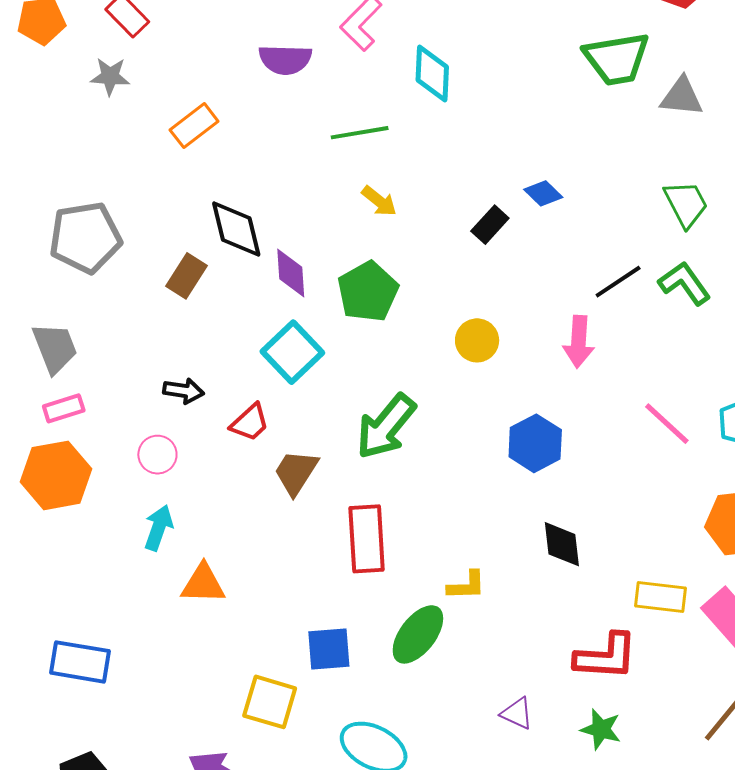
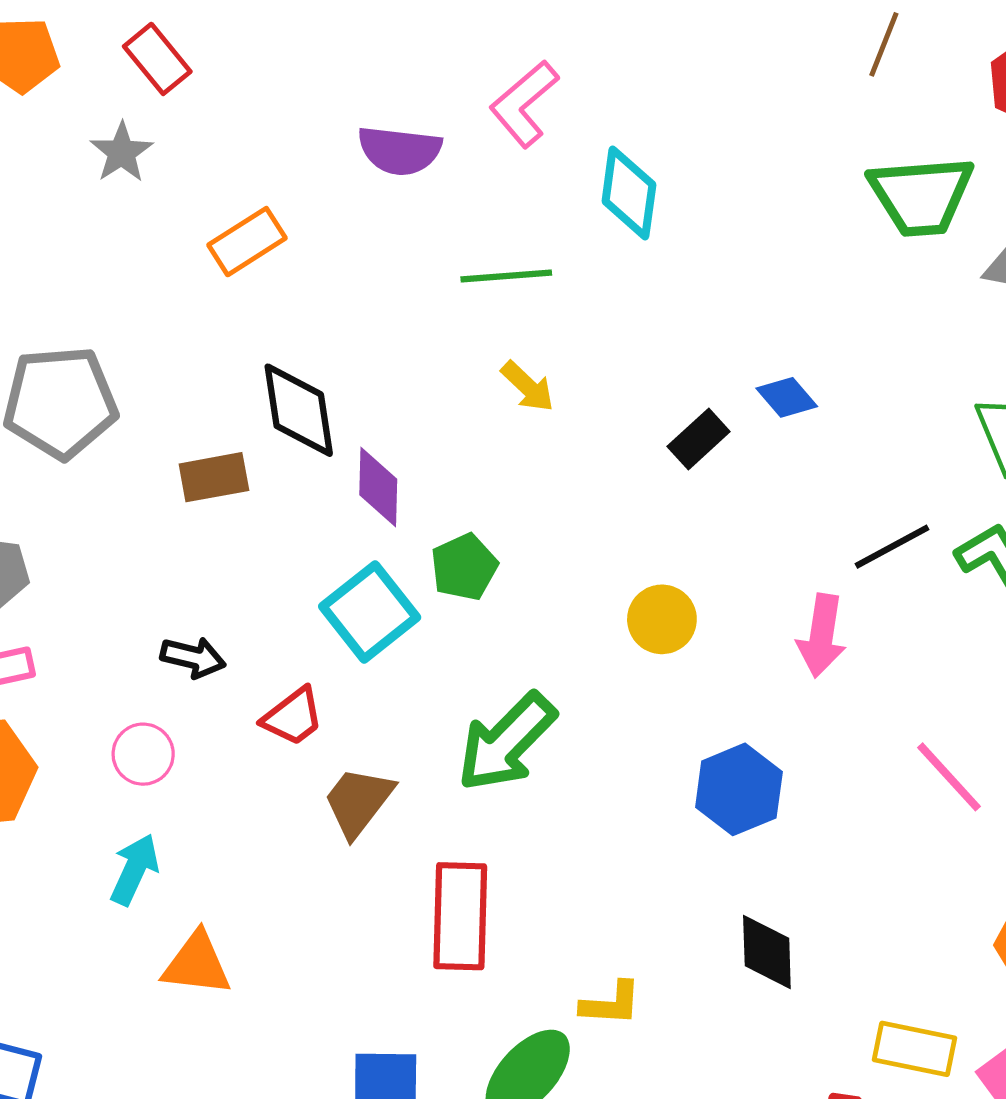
gray star: (110, 76) -> (122, 152), turned 30
brown rectangle: (187, 276) -> (214, 477), turned 42
green pentagon: (368, 292) -> (464, 567), moved, size x0.7

